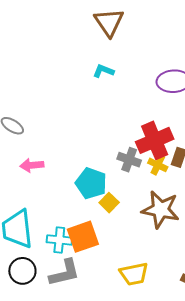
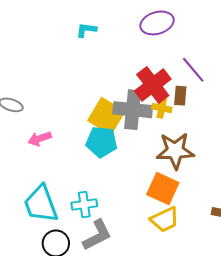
gray cross: (129, 160) -> (133, 110), size x1.6
yellow square: (109, 203) -> (106, 116), moved, size x1.8
orange square: (83, 237) -> (163, 189), moved, turned -32

